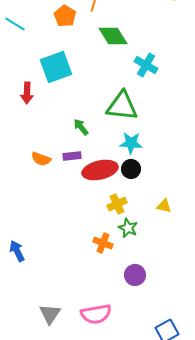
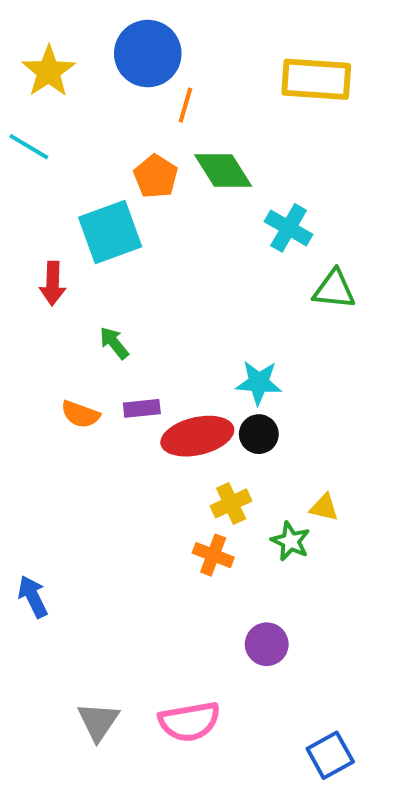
orange pentagon: (65, 16) -> (156, 176), moved
green triangle: (122, 106) -> (334, 289), moved, size x0.7
green arrow: (81, 127) -> (114, 343), moved
green star: (128, 228) -> (290, 541), moved
orange cross: (103, 243) -> (213, 555), moved

